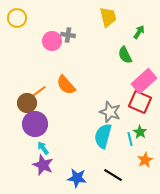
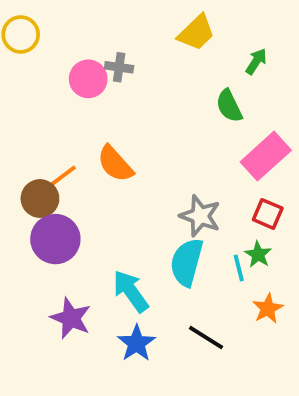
yellow trapezoid: (108, 17) -> (196, 33), turned 60
red square: (140, 102) -> (268, 214), moved, size x0.7
cyan arrow: (43, 148) -> (131, 291), moved, size x1.6
blue star: (77, 178) -> (136, 343), turned 30

